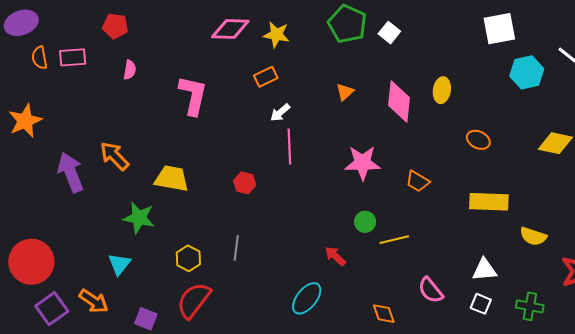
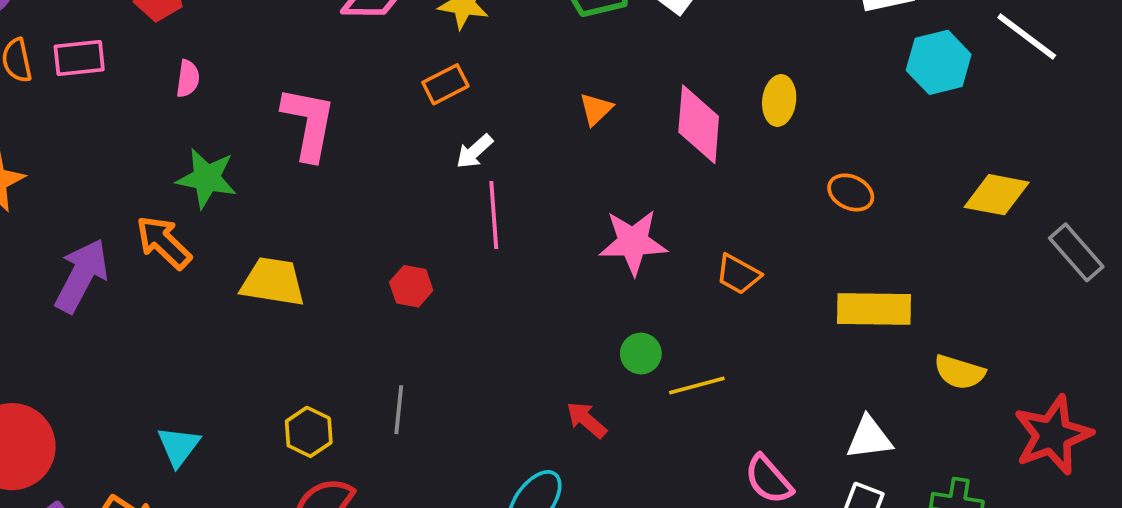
purple arrow: (71, 172) -> (81, 276), turned 51
green star: (139, 218) -> (207, 178), moved

